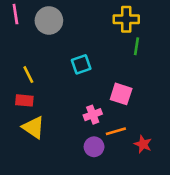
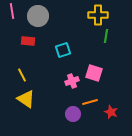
yellow line: (28, 75) -> (22, 75), moved
red rectangle: (24, 100) -> (28, 41), moved
pink cross: (93, 115) -> (72, 81), moved

